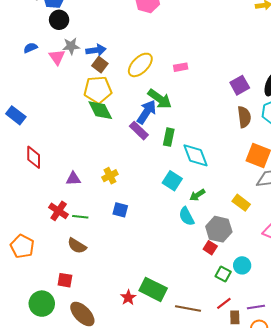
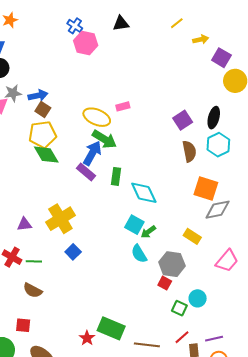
yellow ellipse: (140, 65) -> (97, 117), moved, turned 72
yellow cross: (110, 176) -> (60, 219), size x1.8
cyan square: (172, 181) -> (134, 225), moved
blue square: (120, 210) -> (73, 252), turned 35

